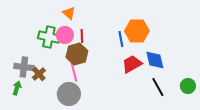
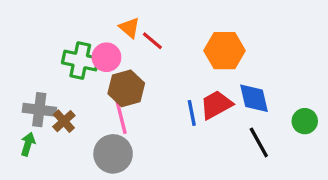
orange triangle: (69, 13) -> (129, 28), moved
red line: (82, 36) -> (152, 41), moved, turned -48
blue line: (121, 39) -> (192, 113), moved
green circle: (188, 86) -> (305, 121), moved

